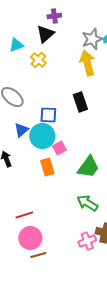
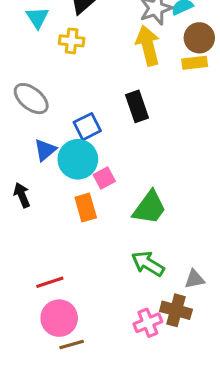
cyan triangle: (16, 45) -> (37, 18), turned -42
yellow cross: (38, 60) -> (72, 41), turned -35
blue square: (48, 115) -> (87, 127), turned -30

